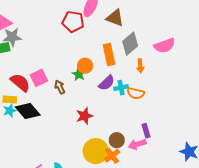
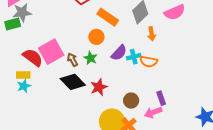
orange rectangle: (109, 55) -> (108, 17), moved, turned -40
green star: (79, 74) -> (90, 58), moved
pink square: (39, 78) -> (51, 52), size x1.4
black diamond: (28, 111) -> (73, 82), moved
brown circle: (117, 140) -> (131, 101), moved

